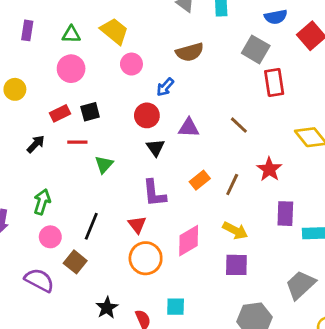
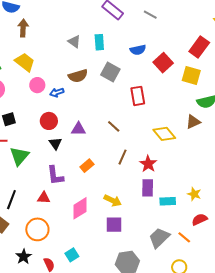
gray square: (256, 49) -> (110, 72), moved
blue arrow: (165, 87) -> (57, 92), moved, turned 32
green triangle: (104, 164) -> (19, 156), size x1.5
red star: (269, 169) -> (148, 164), moved
brown line: (232, 184) -> (123, 157), moved
red triangle: (137, 225) -> (44, 198), turned -48
orange circle: (146, 258) -> (37, 229), moved
cyan square: (176, 307) -> (72, 255), turned -32

